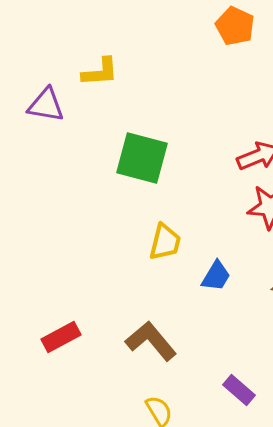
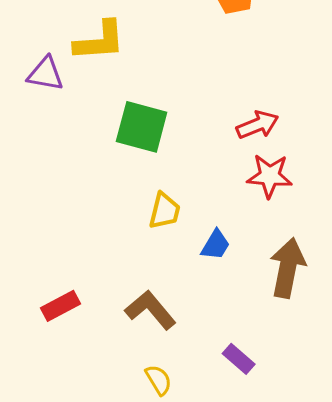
yellow L-shape: (100, 72) -> (100, 41), size x1.4

